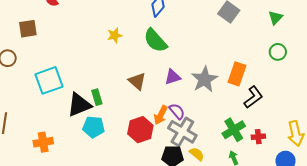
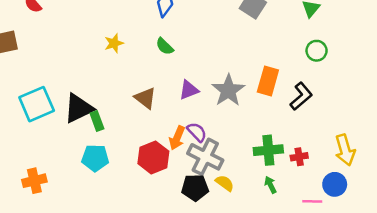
green semicircle: (155, 40) -> (165, 46), size x0.6
black L-shape: (253, 97) -> (301, 96), moved
black triangle: (79, 105) -> (79, 108), moved
green cross: (234, 130) -> (268, 150), turned 30

